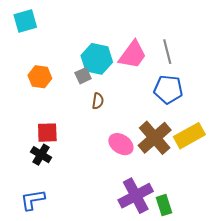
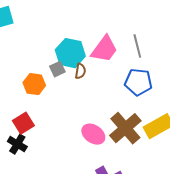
orange hexagon: (40, 77) -> (34, 84), moved
brown semicircle: (98, 101) -> (80, 71), moved
red square: (47, 133) -> (23, 123), turned -30

